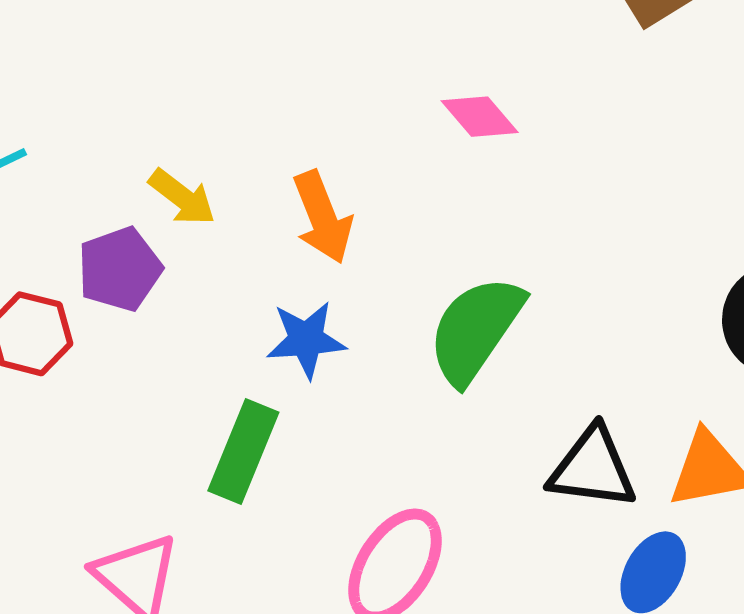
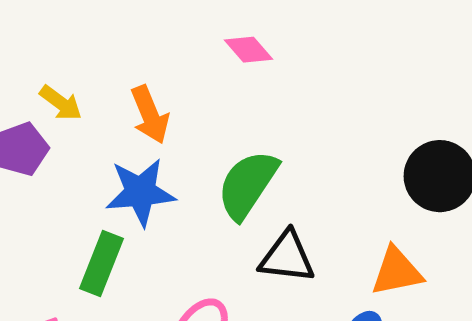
blue star: (306, 340) -> (140, 192), size x1.4
black triangle: (592, 468) -> (287, 257), moved

